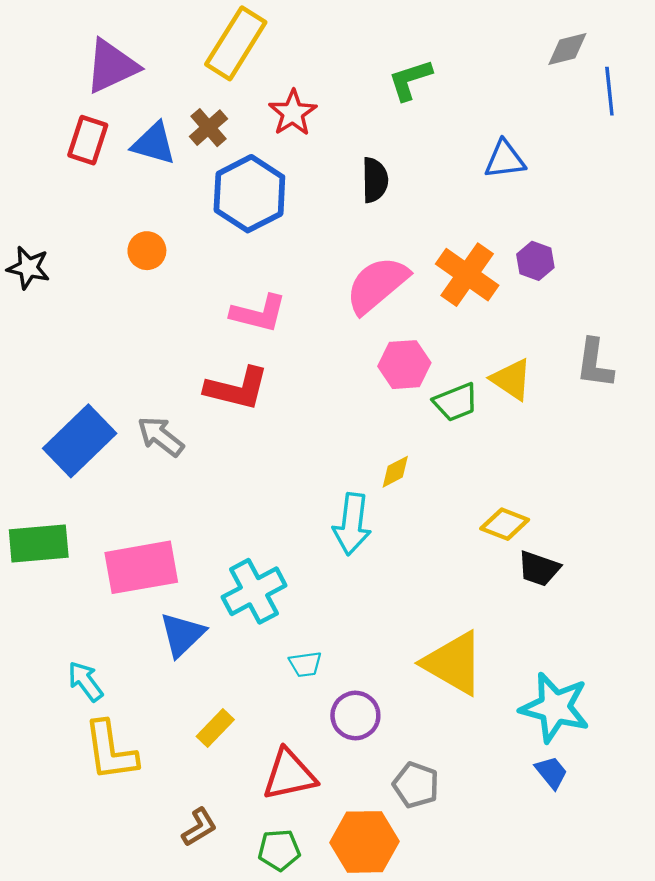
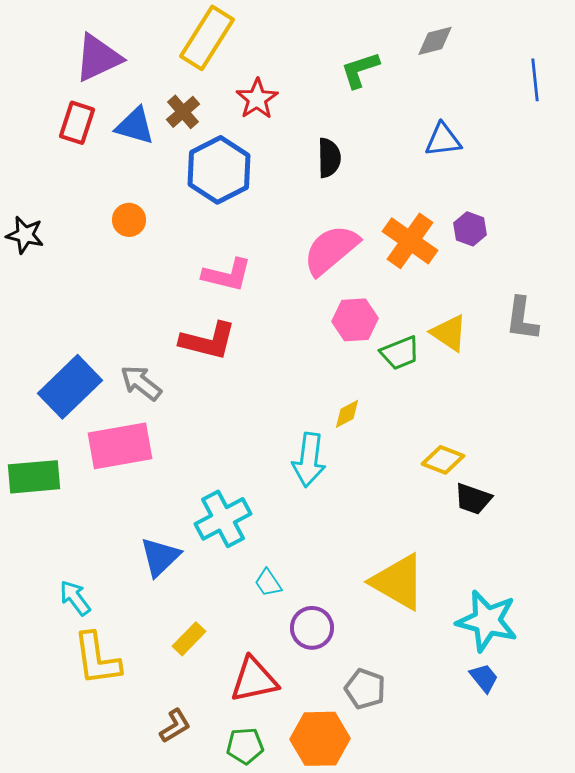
gray diamond: (567, 49) -> (435, 41), moved
pink rectangle: (141, 567) -> (120, 446), moved
cyan trapezoid: (305, 664) -> (268, 583), turned 64

